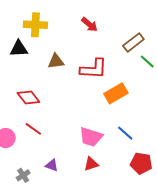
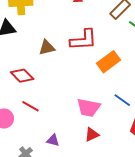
brown triangle: (56, 61) -> (47, 47), moved

